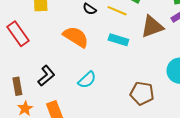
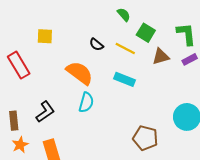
brown triangle: (152, 27) -> (161, 56), moved, size x0.7
cyan semicircle: (87, 80) -> (86, 102), moved, turned -36

